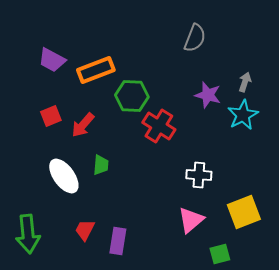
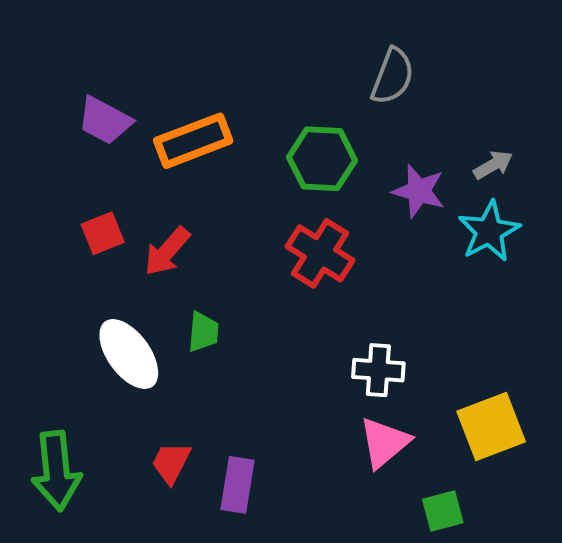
gray arrow: (245, 82) -> (493, 165), turned 42
green hexagon: (132, 96) -> (322, 159), moved
white cross: (199, 175) -> (378, 370), moved

